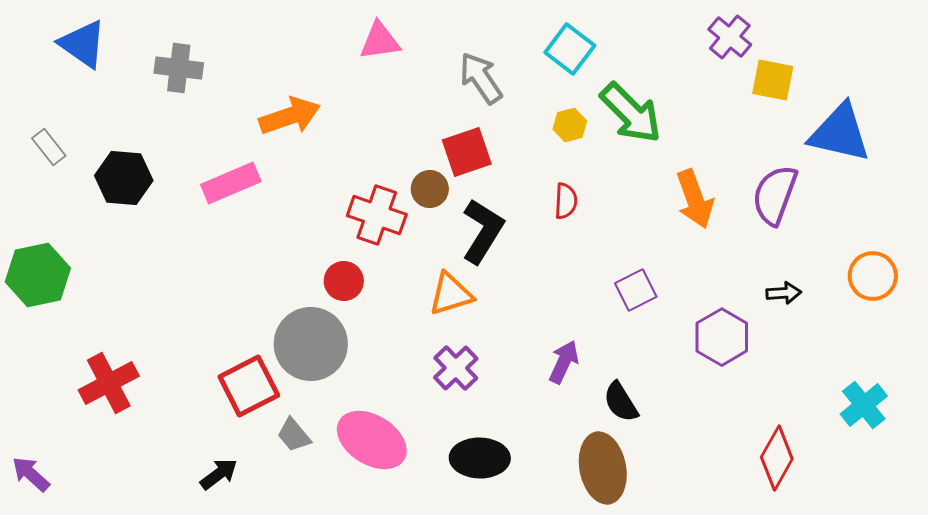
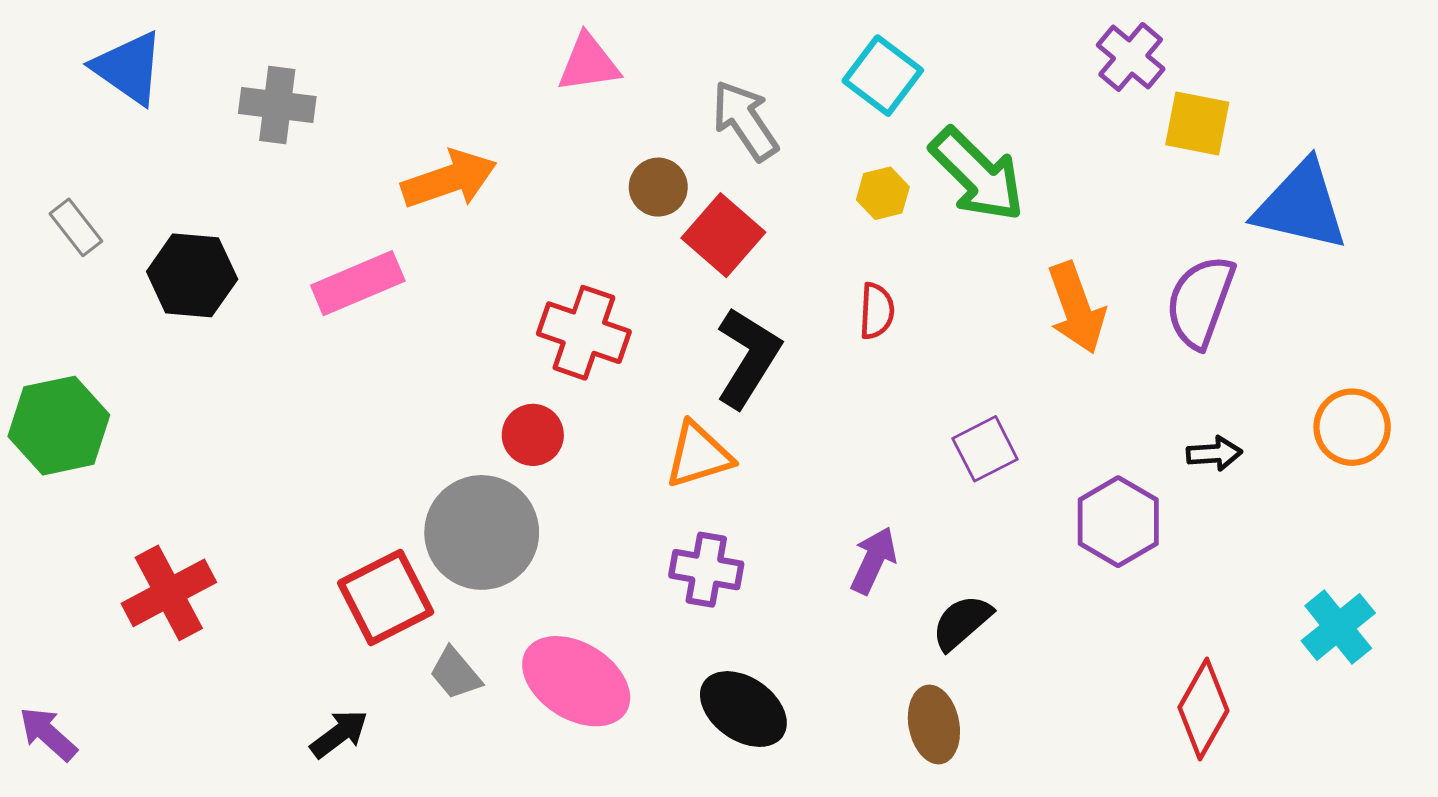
red square: (467, 152) -> (723, 235), turned -30
brown circle: (430, 189) -> (658, 187), moved
purple cross: (456, 368) -> (706, 570), turned -36
black semicircle: (621, 402) -> (962, 622), turned 81
black ellipse: (480, 458) -> (743, 709), turned 34
brown ellipse: (603, 468) -> (934, 725), size x0.7

